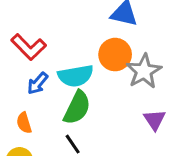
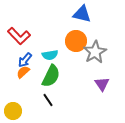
cyan semicircle: (76, 76) -> (50, 55), size x0.7
orange semicircle: (24, 123) -> (23, 72), moved, turned 64

